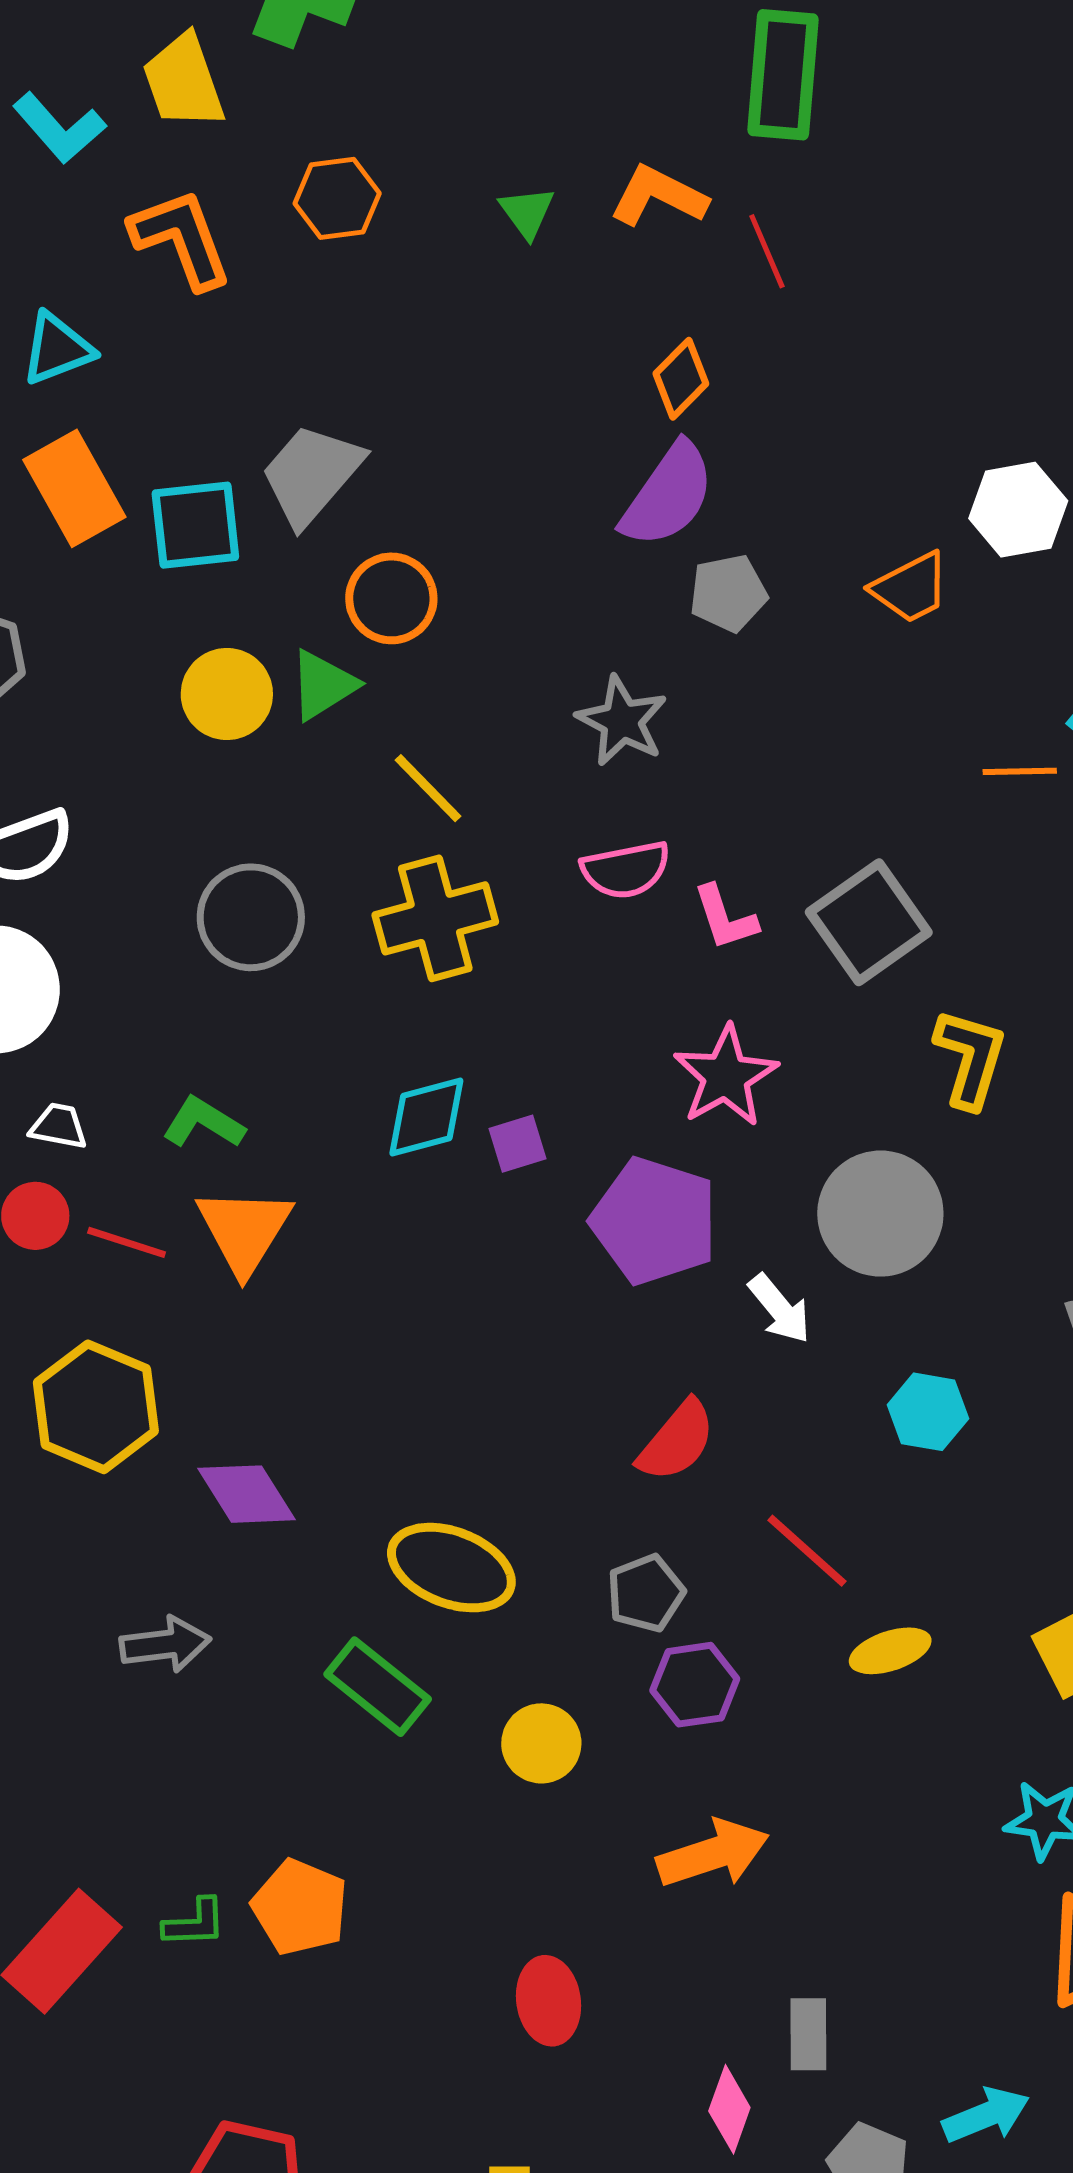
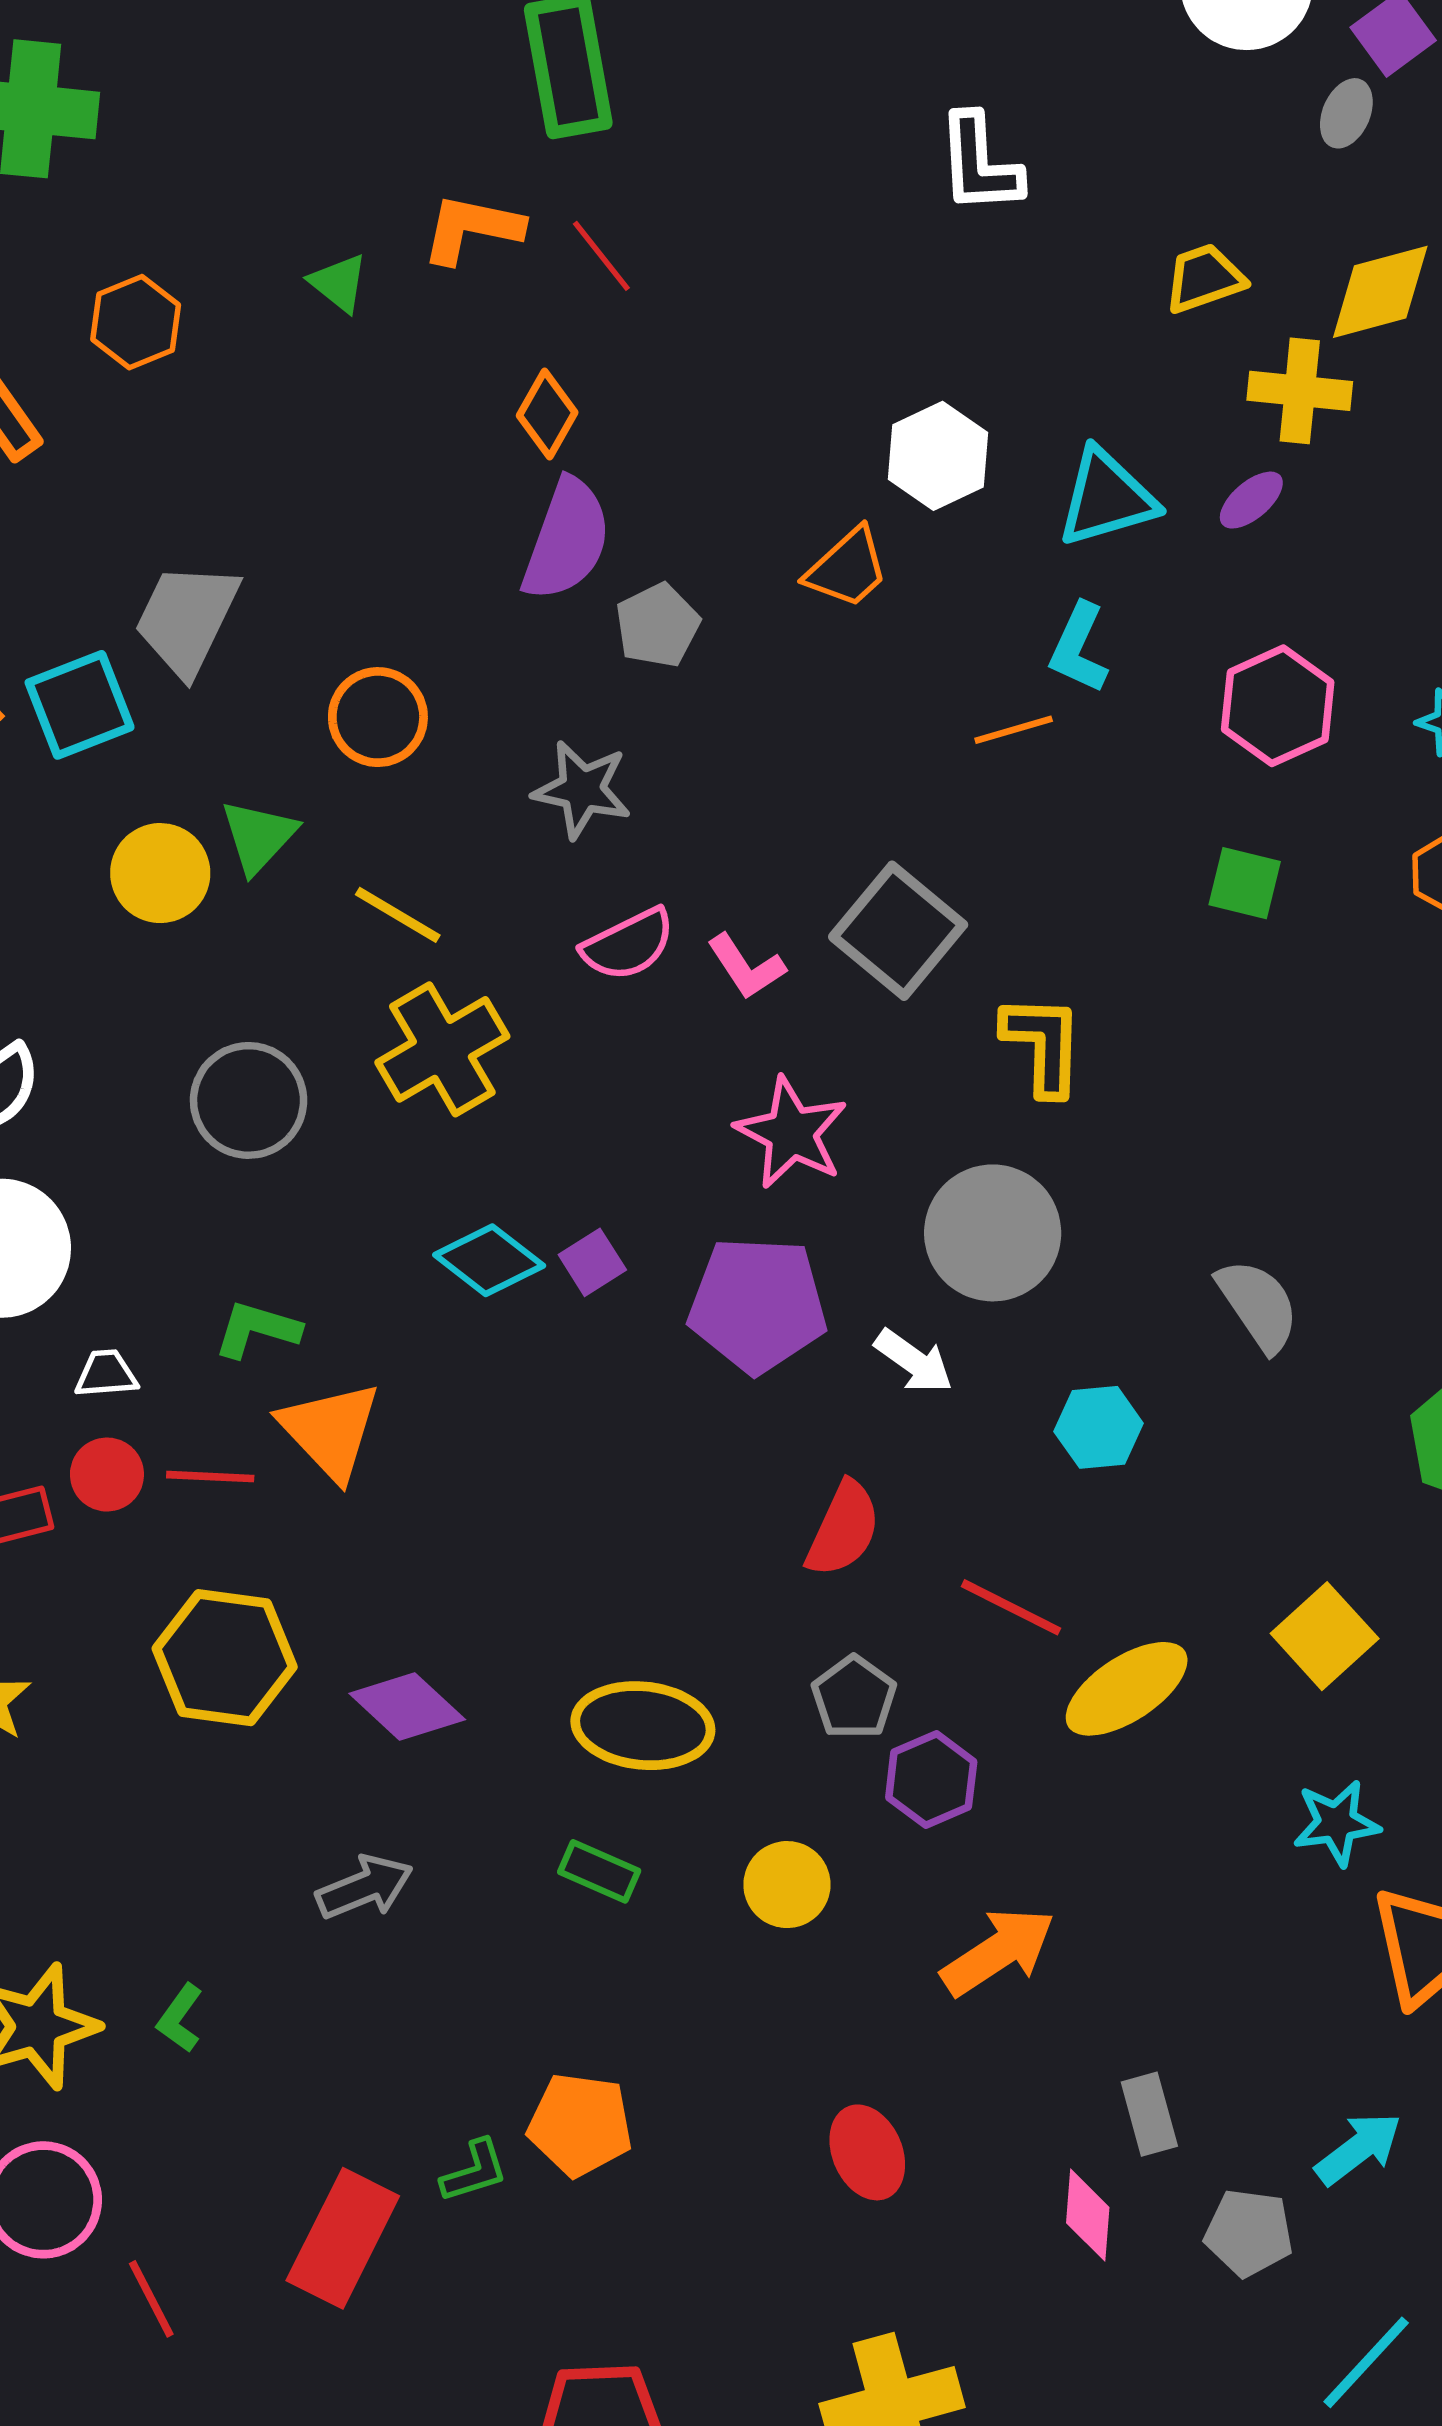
orange circle: (391, 598) -> (378, 717), moved
cyan diamond: (426, 1117) -> (489, 1260), turned 68
yellow ellipse: (890, 1651) -> (1127, 1689), size x1.5
green rectangle: (378, 1687) -> (599, 1871), size x0.7

